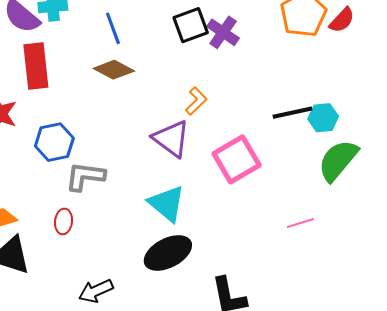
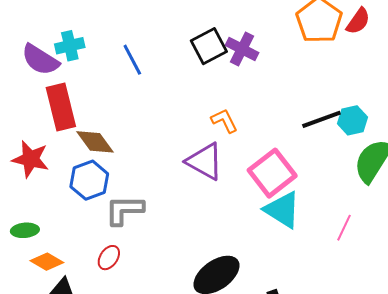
brown diamond: (114, 70) -> (95, 142), moved, turned 33
orange L-shape: (196, 101) -> (224, 121), turned -64
cyan triangle: (167, 204) -> (282, 210), moved
red ellipse: (64, 221) -> (109, 258), turned 35
pink line: (301, 223) -> (344, 228), turned -40

